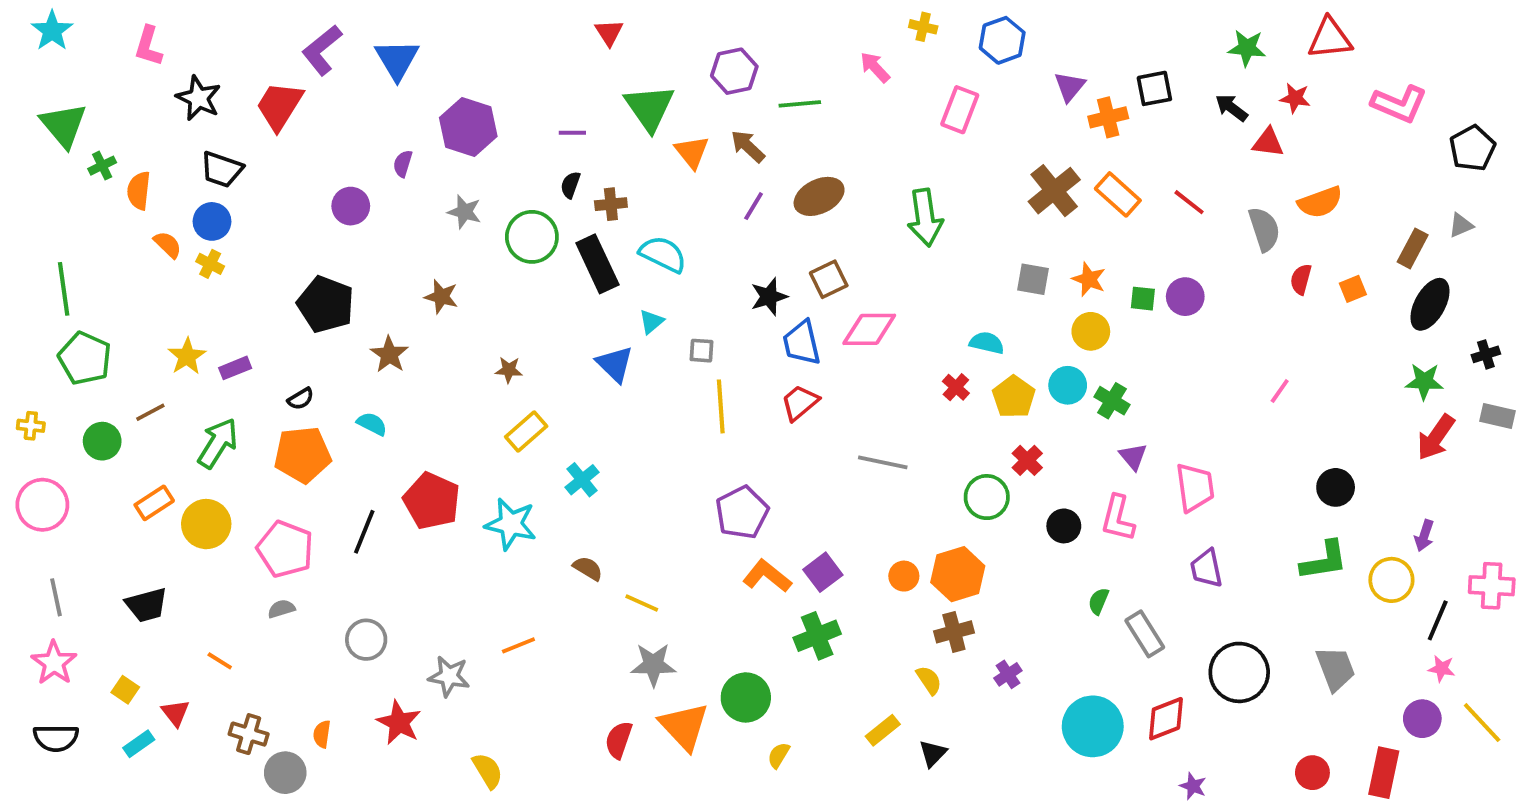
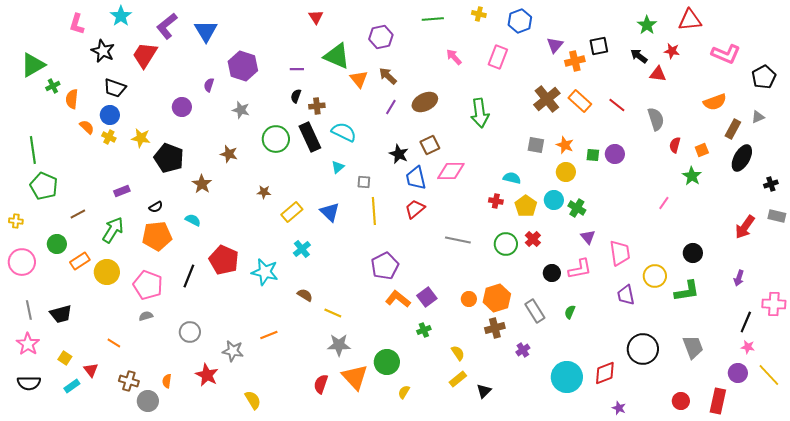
cyan star: (52, 31) -> (121, 16), moved
green star: (1247, 48) -> (647, 25), turned 30
pink arrow: (875, 67) -> (454, 57), moved
green line: (800, 104) -> (433, 19), moved
green triangle: (649, 108) -> (337, 56), turned -32
green triangle: (64, 125) -> (33, 65), turned 40
orange semicircle: (1320, 202) -> (715, 102), moved
green circle: (532, 237) -> (276, 139), moved
black star: (769, 297) -> (399, 154), turned -30
yellow star: (187, 356) -> (141, 138), moved, turned -30
blue triangle: (615, 364) -> (330, 212), moved
green star: (1424, 381) -> (692, 176), moved, turned 30
red cross: (956, 387) -> (496, 201), turned -32
yellow rectangle: (526, 432) -> (292, 212), moved
green circle: (102, 441) -> (57, 244), moved
green circle: (987, 497) -> (506, 244), moved
pink L-shape: (1118, 518) -> (580, 269), turned -115
yellow circle: (1391, 580) -> (655, 276), moved
black trapezoid: (146, 605) -> (61, 314), moved
gray rectangle: (1145, 634) -> (535, 311), moved
green cross: (817, 636) -> (424, 330), size x0.6
yellow semicircle: (929, 680) -> (458, 353), moved

